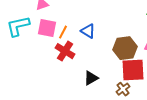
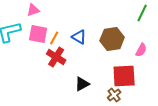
brown hexagon: (125, 48) -> (112, 39), moved

